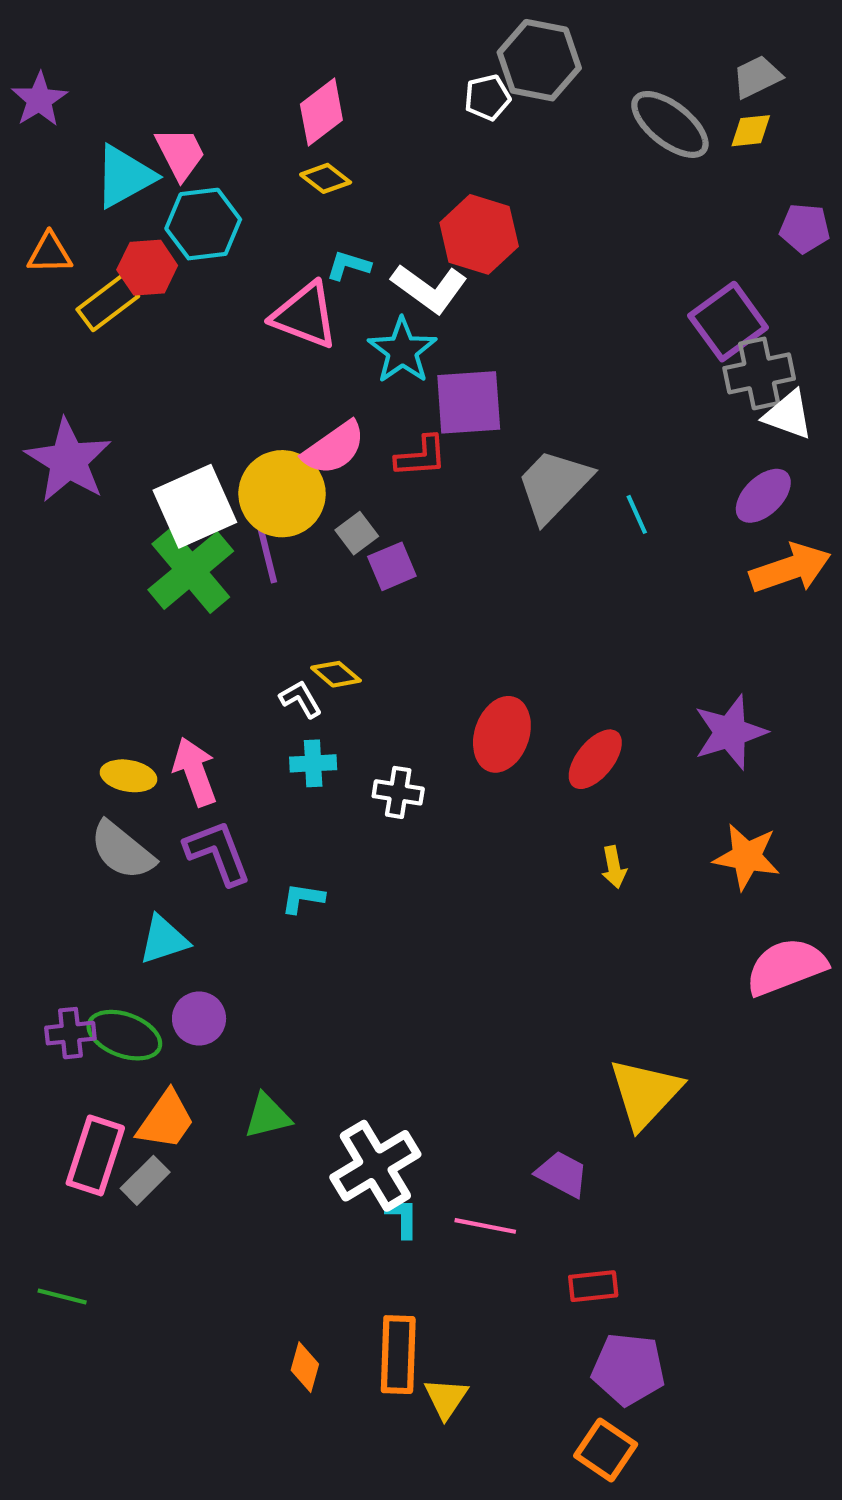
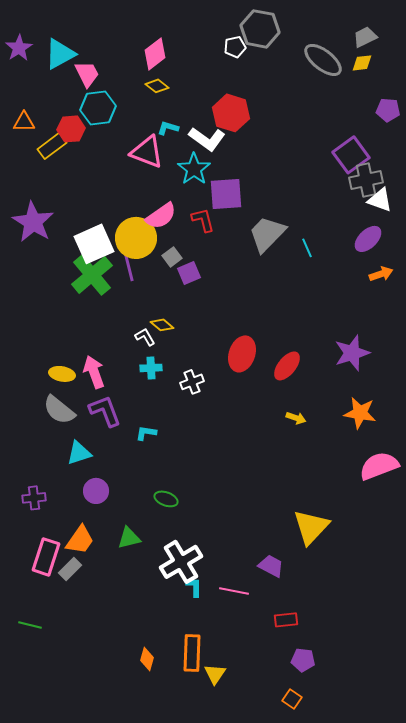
cyan triangle: (124, 176) -> (60, 54), moved
red L-shape: (421, 456) -> (203, 220), turned -100
orange arrow: (790, 568) -> (381, 274), size x0.6
white cross: (398, 792) -> (192, 382), turned -30
yellow arrow: (614, 867) -> (296, 418), turned -60
green ellipse: (124, 1035) -> (166, 499), moved, size x0.7
purple pentagon: (628, 1369) -> (303, 660), size x0.7
orange square: (606, 1450) -> (292, 699), size x0.7

